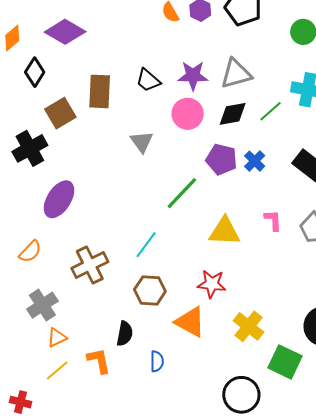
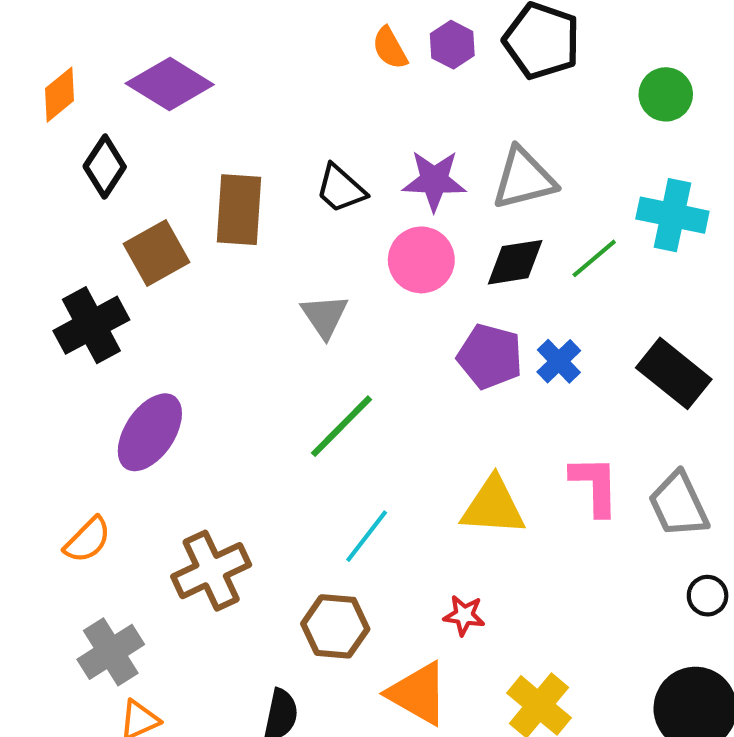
green line: (182, 193) -> (341, 426), moved
pink L-shape: (273, 220) -> (595, 485), size x1.4
cyan line: (146, 245) -> (367, 536), moved
red star: (212, 284) -> (464, 615), size x0.7

